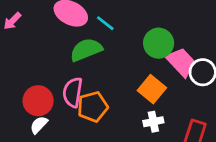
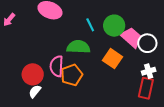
cyan line: (105, 23) -> (90, 25), moved, turned 32
green semicircle: (86, 50) -> (78, 47), moved, turned 30
white cross: (153, 122) -> (149, 71), moved

